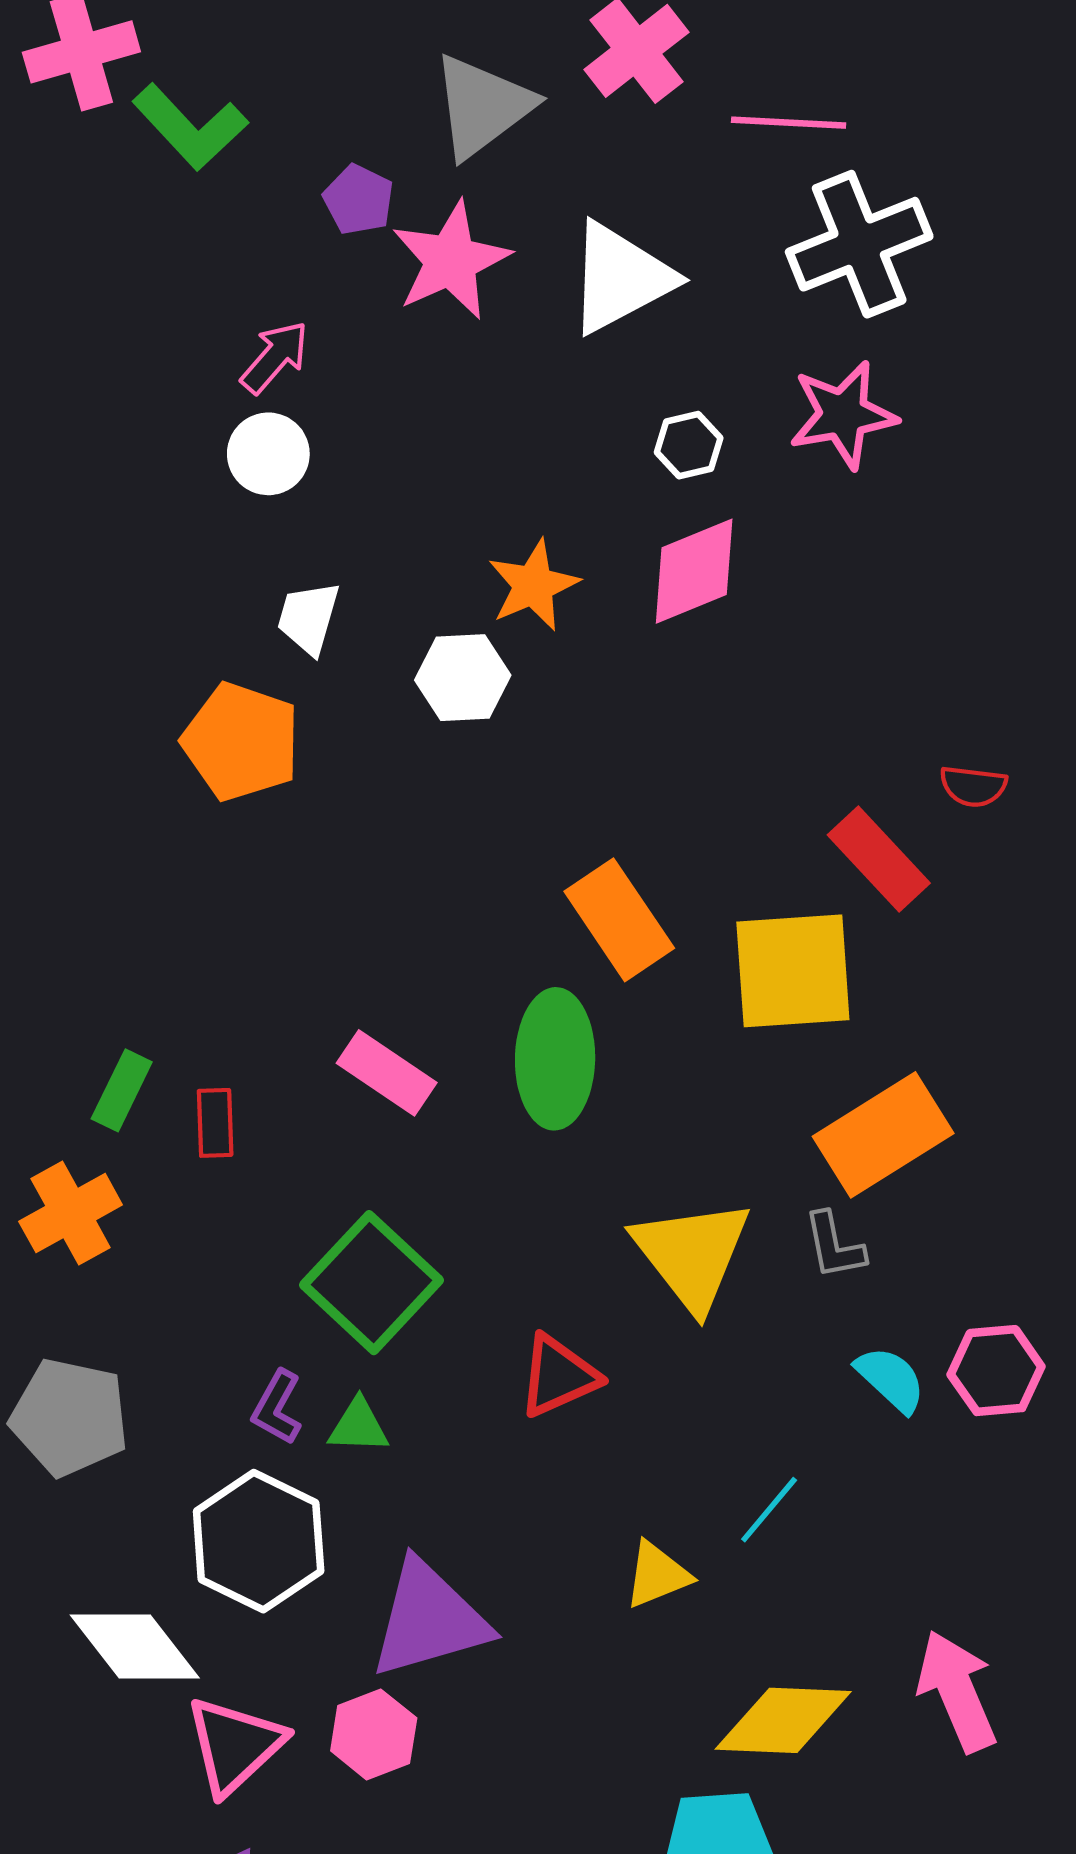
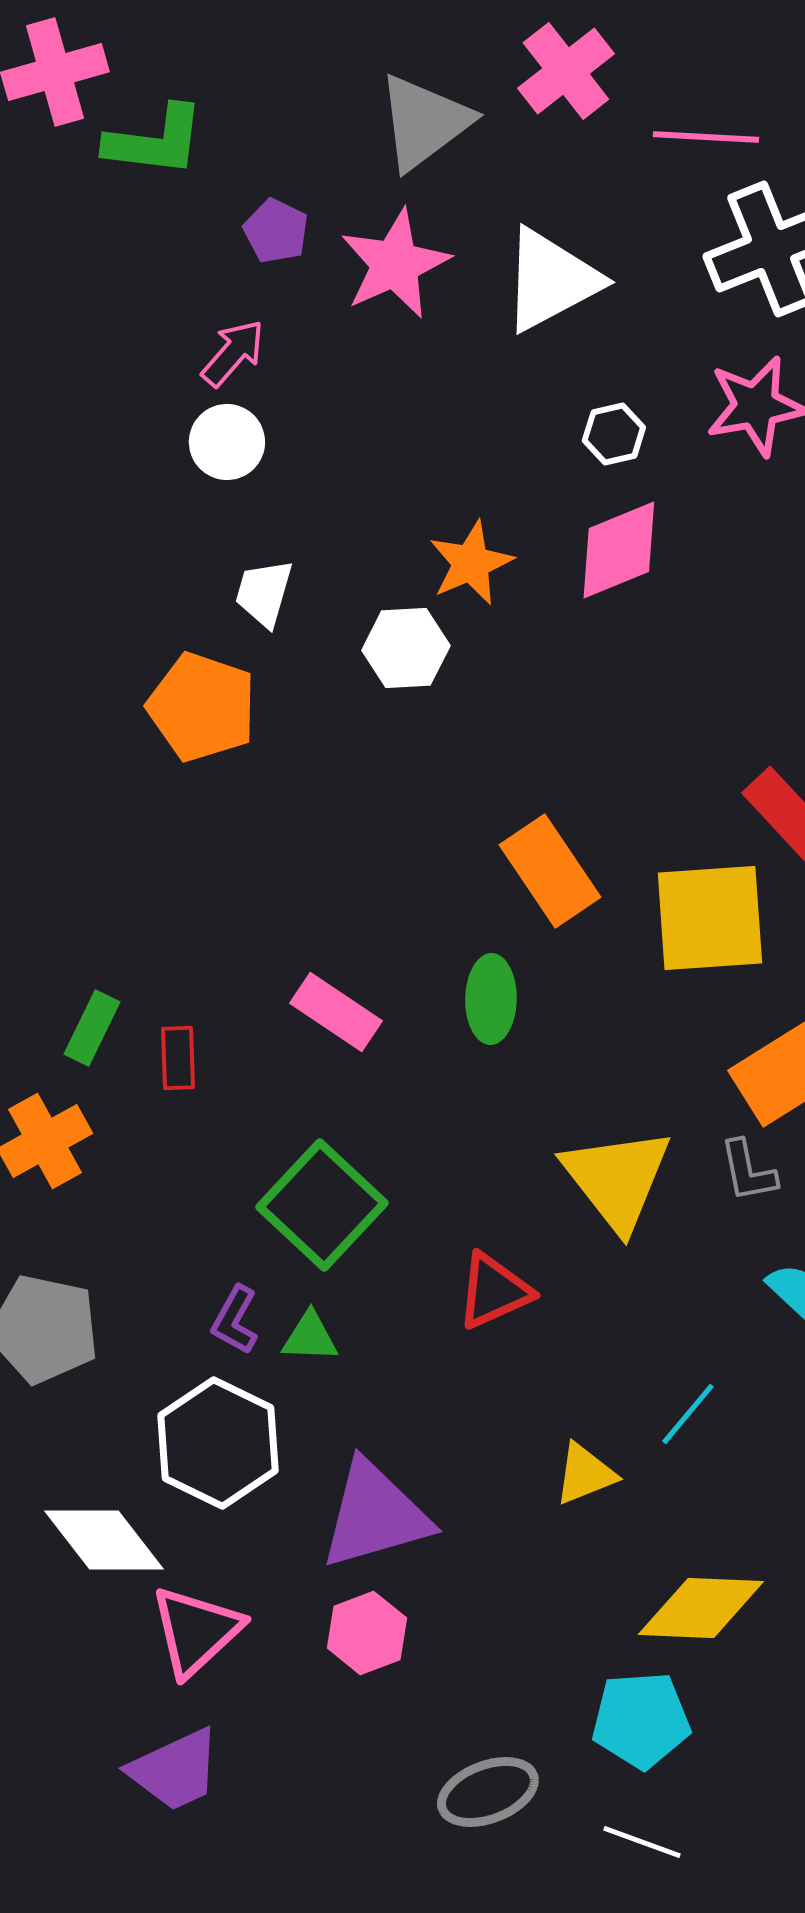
green L-shape: (190, 127) -> (155, 141), turned -40
purple pentagon: (358, 200) -> (276, 231), moved
green ellipse: (555, 1059) -> (491, 999), size x0.7
pink hexagon: (374, 1734) -> (367, 1633), moved

